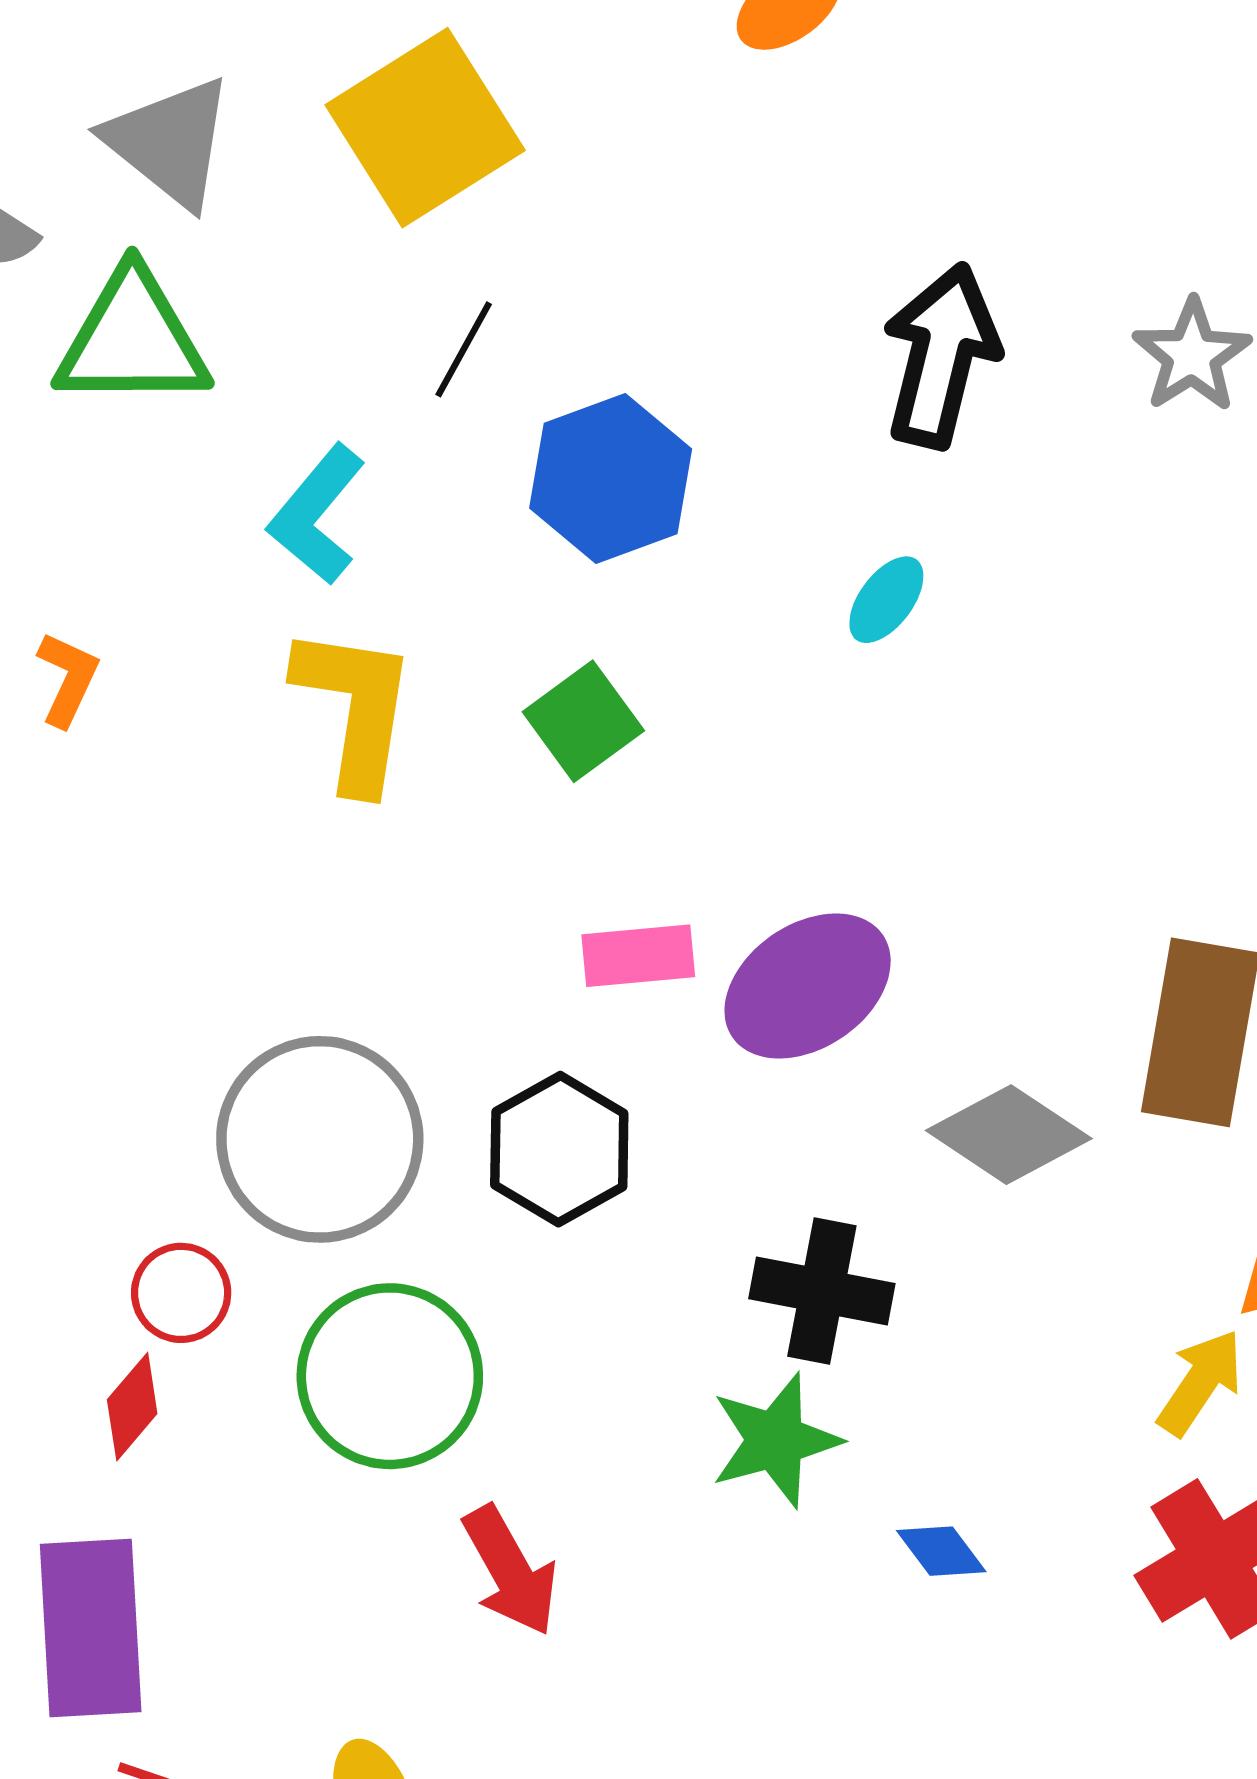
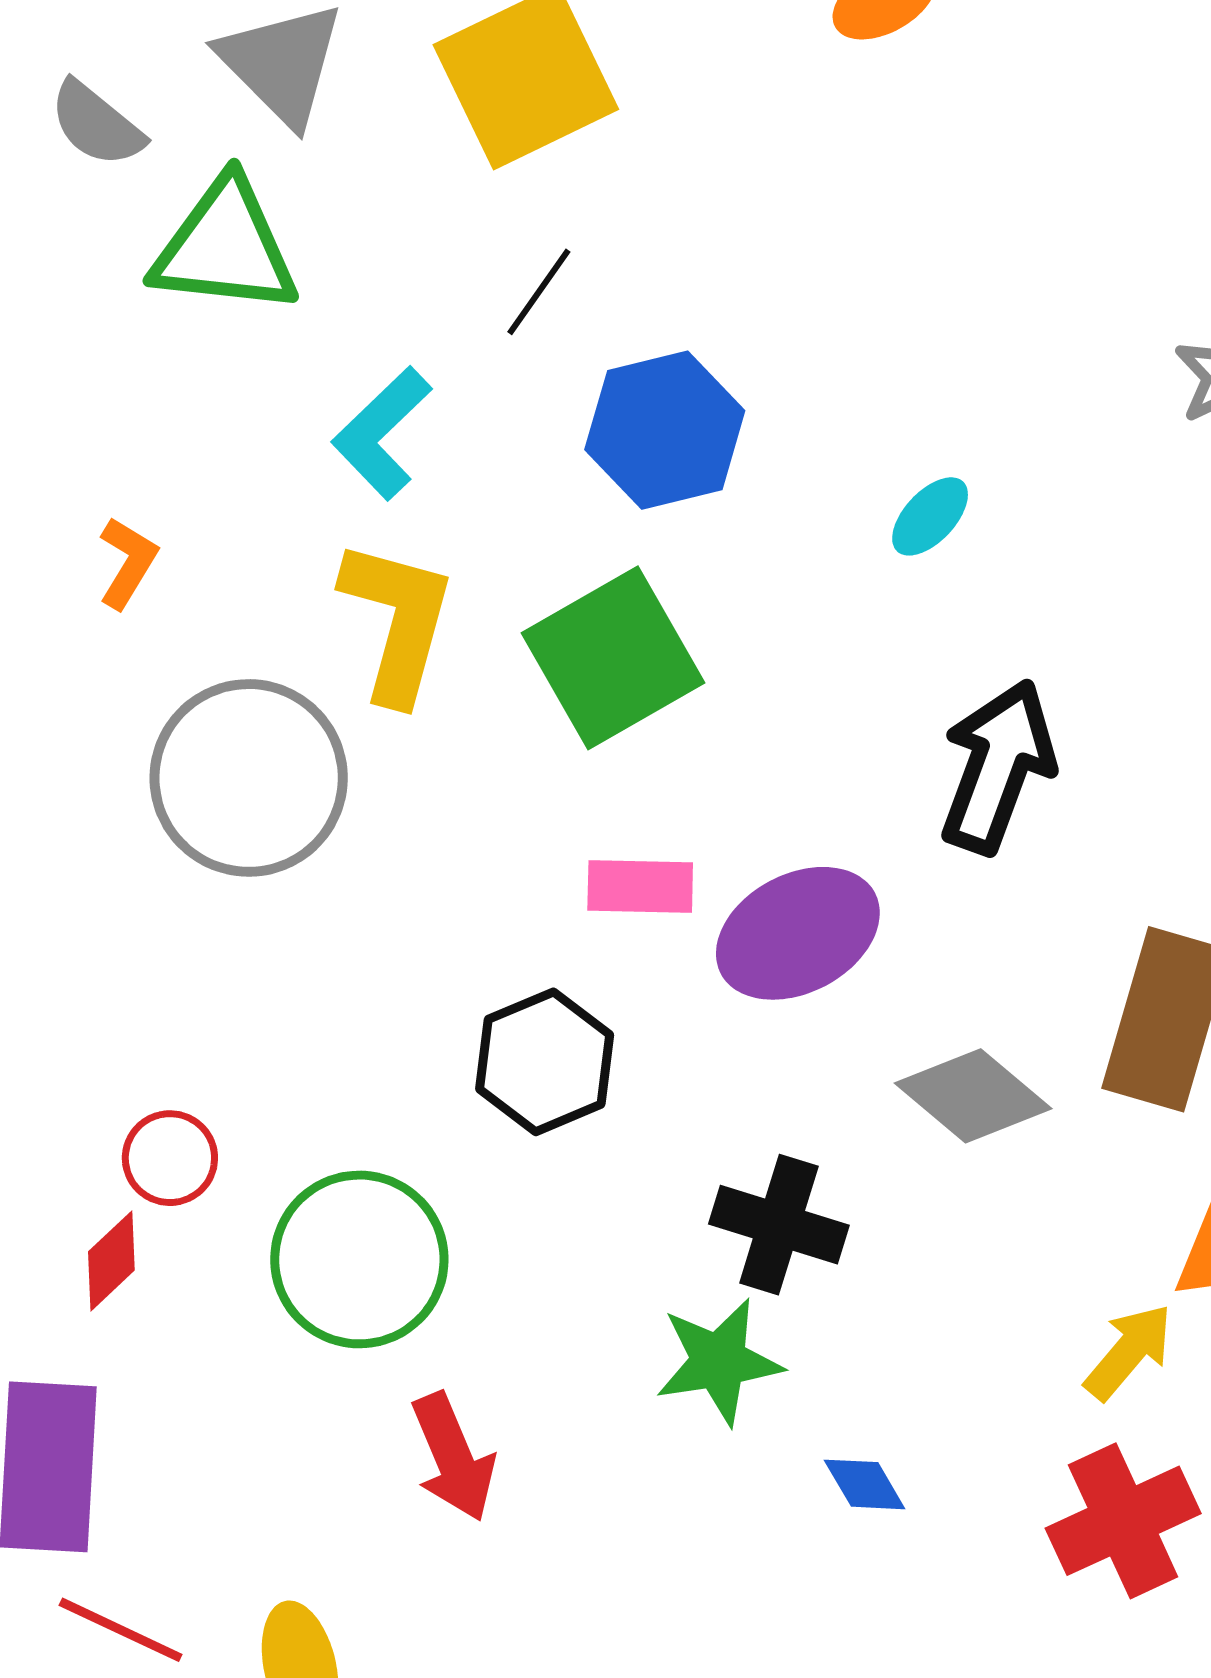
black arrow: (941, 356) -> (998, 767), moved
cyan ellipse: (886, 600) -> (930, 516), moved
green square: (583, 721) -> (613, 658), size x1.6
gray circle: (320, 1139) -> (249, 778), moved

